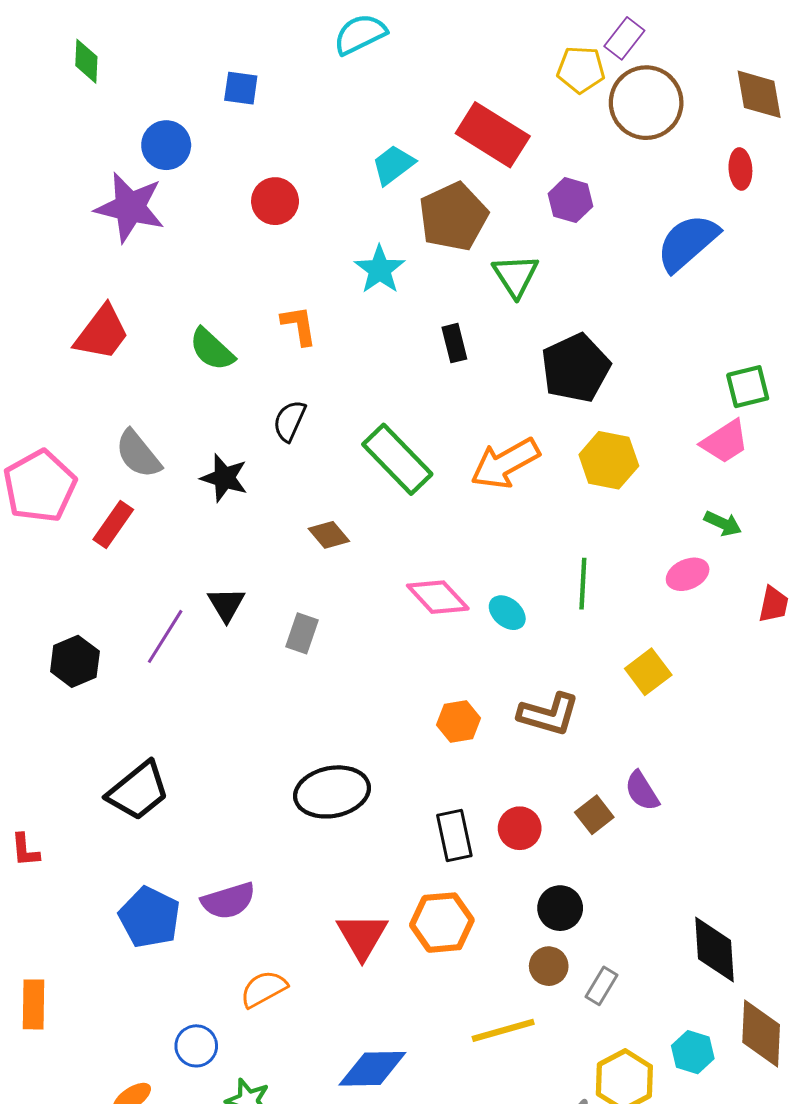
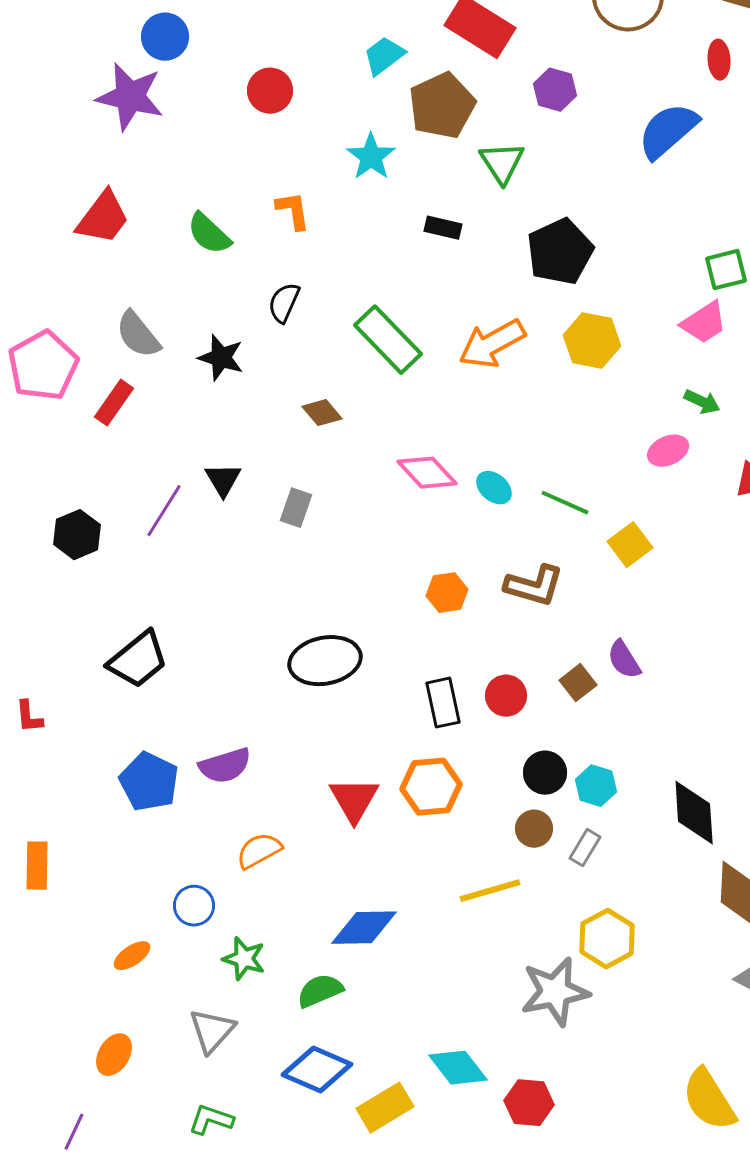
black rectangle: (454, 343) -> (443, 228), turned -63
green line: (583, 584) -> (565, 503), moved, turned -69
cyan hexagon: (693, 1052) -> (596, 786), moved

